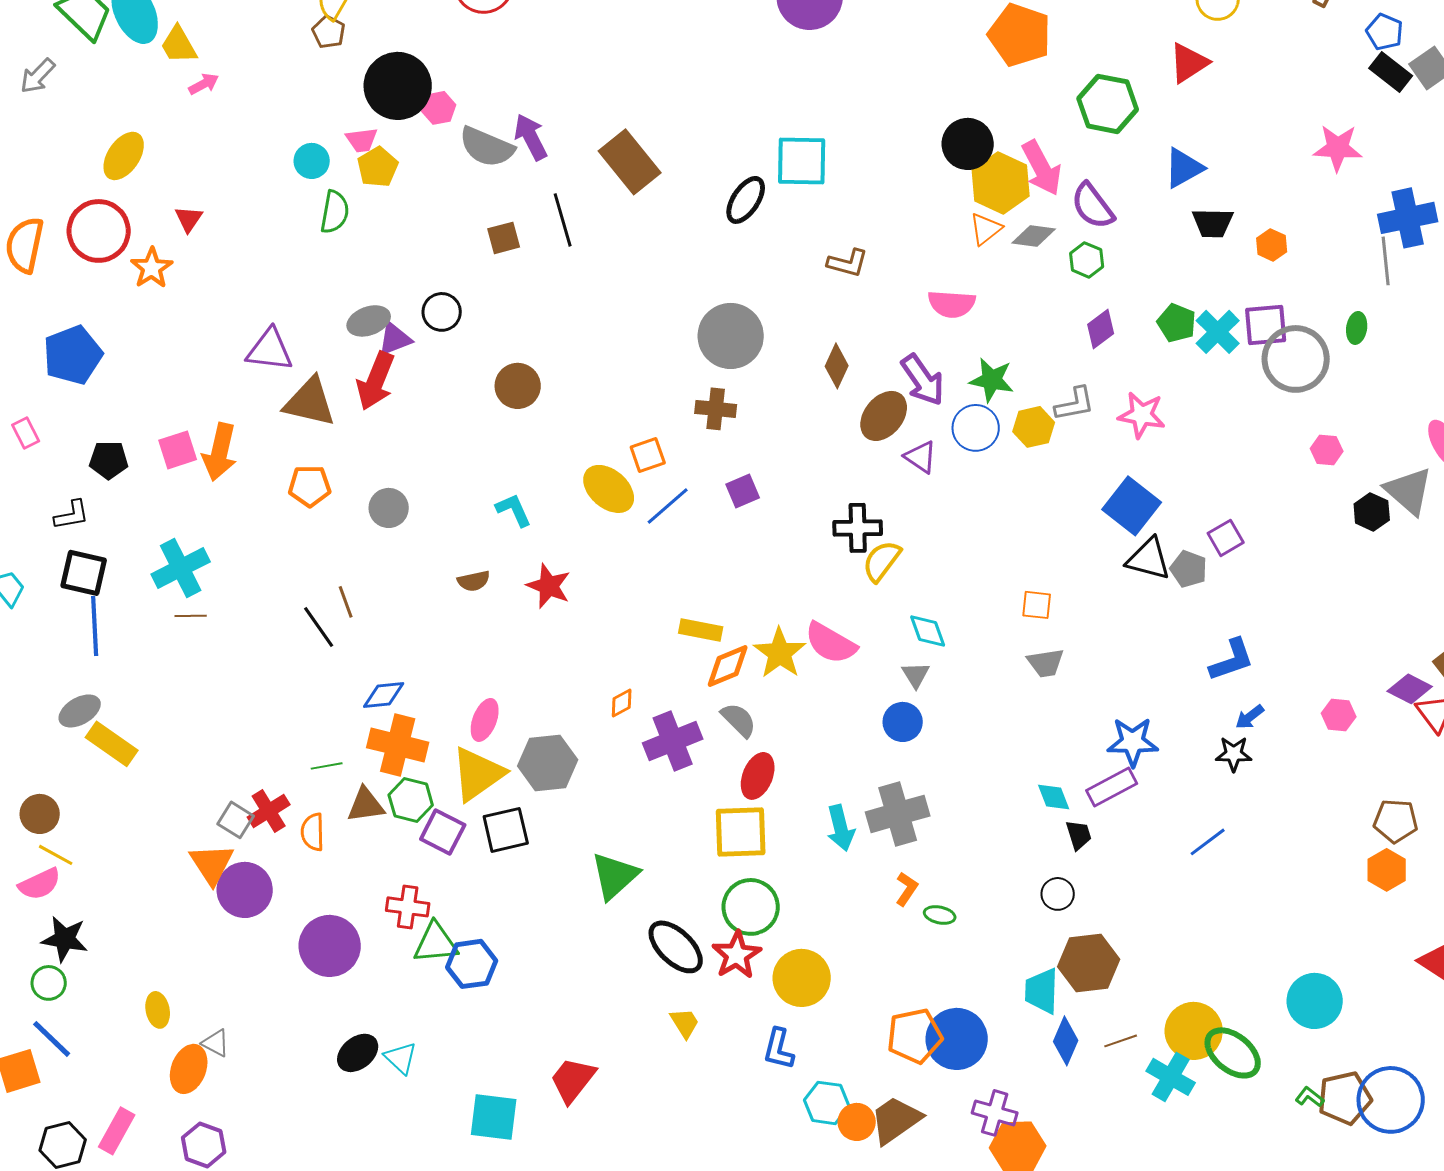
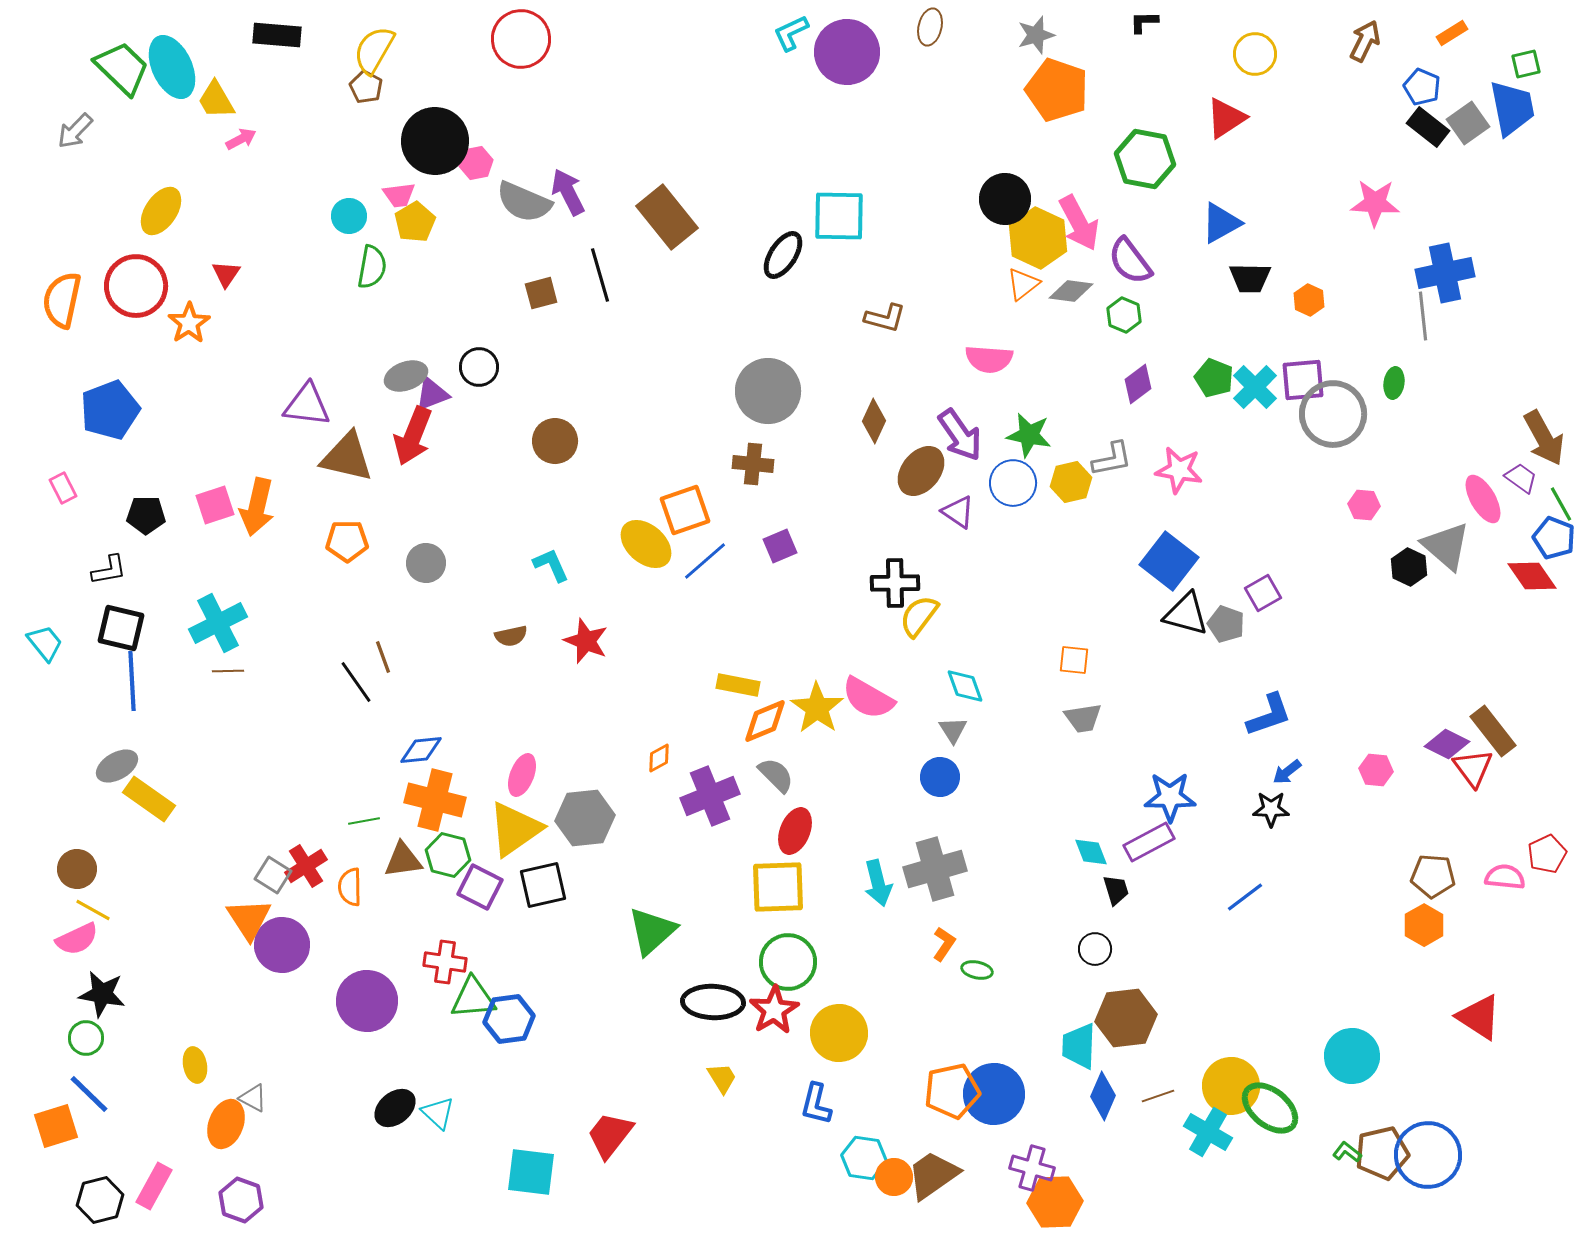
orange square: (648, 455) -> (685, 510), size x1.4
black ellipse: (676, 947) -> (713, 1002), turned -42

